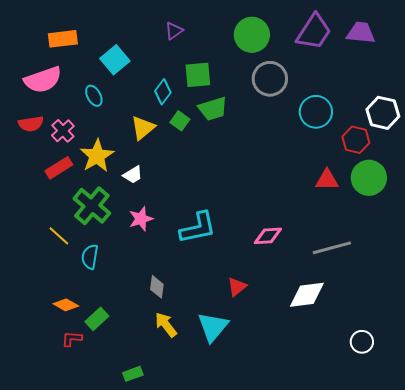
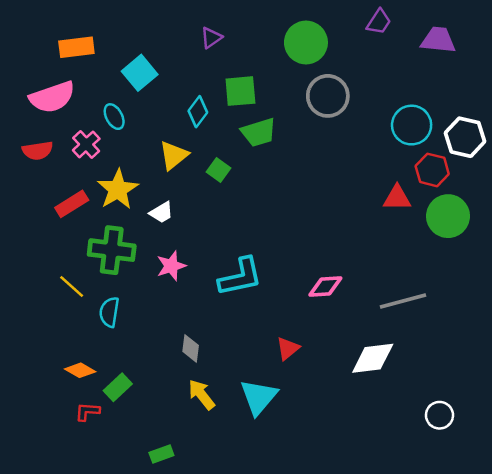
purple trapezoid: (314, 32) -> (379, 22), moved, size x0.6
cyan circle: (316, 112) -> (412, 125), moved
green square: (180, 121) -> (219, 170), moved
pink cross: (63, 131) -> (86, 144), moved
red triangle: (327, 180) -> (397, 198), moved
green cross: (92, 206) -> (112, 250), turned -33

